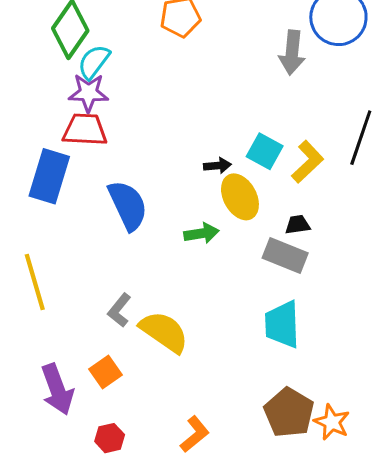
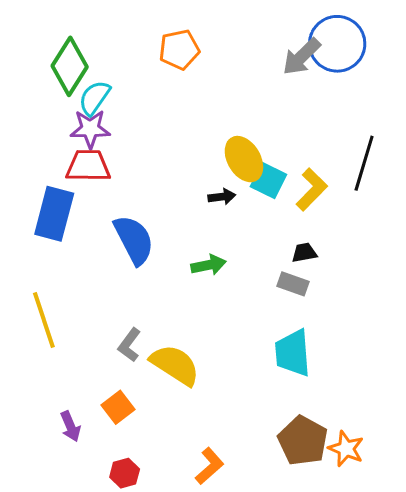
gray arrow: (292, 53) -> (301, 57), moved, turned 42
yellow ellipse: (240, 197) -> (244, 159), moved
gray rectangle: (285, 256) -> (293, 284), size x0.7
purple arrow: (57, 389) -> (70, 426), size x0.6

